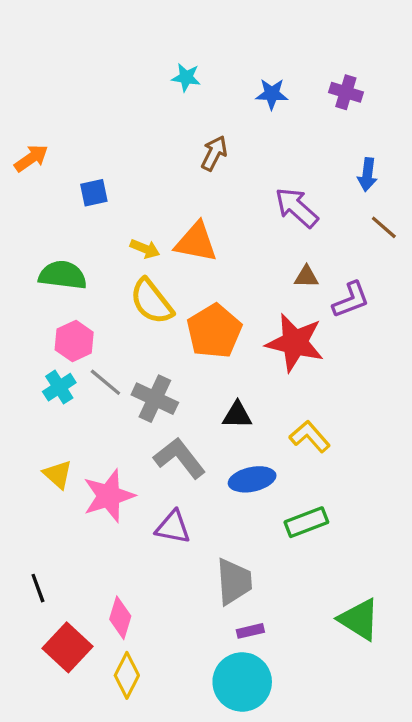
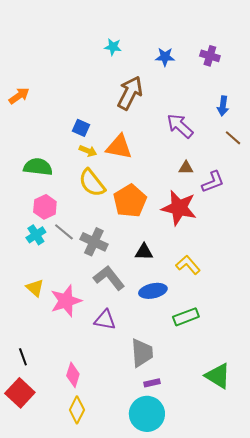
brown arrow: (214, 153) -> (130, 93), size x1.6
blue square: (94, 193) -> (81, 128), moved, turned 36
red square: (68, 647) -> (20, 393), moved

